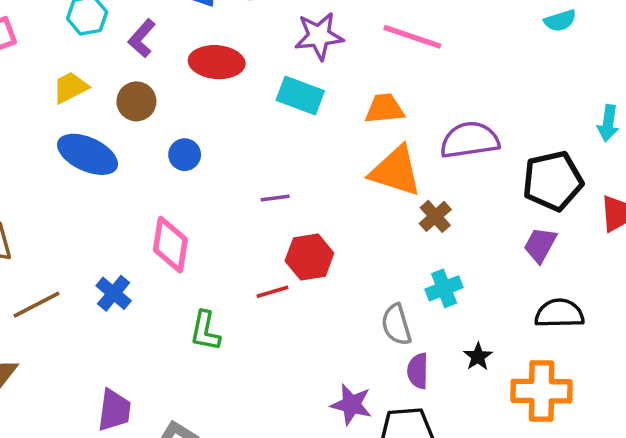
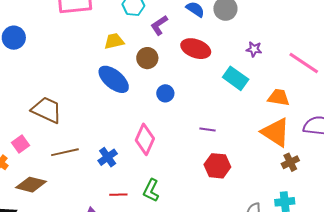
purple star: (319, 36) -> (254, 49), size x0.6
red line: (273, 292) -> (118, 195), moved

